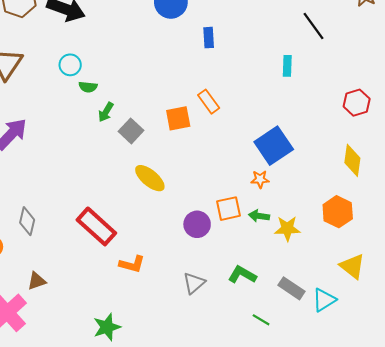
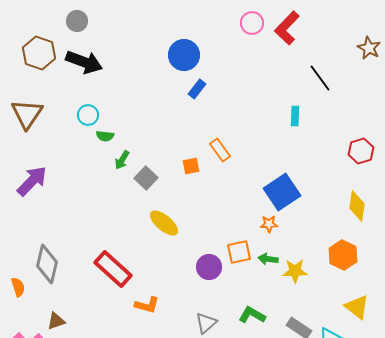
blue rectangle: (209, 38) -> (197, 89), moved, turned 42
orange square: (178, 118) -> (191, 166), size x0.7
gray diamond: (27, 221) -> (47, 264), size x1.4

